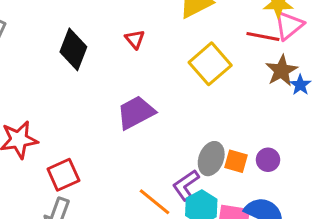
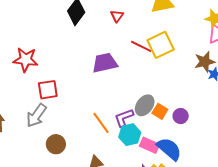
red line: (263, 37) -> (141, 46), moved

